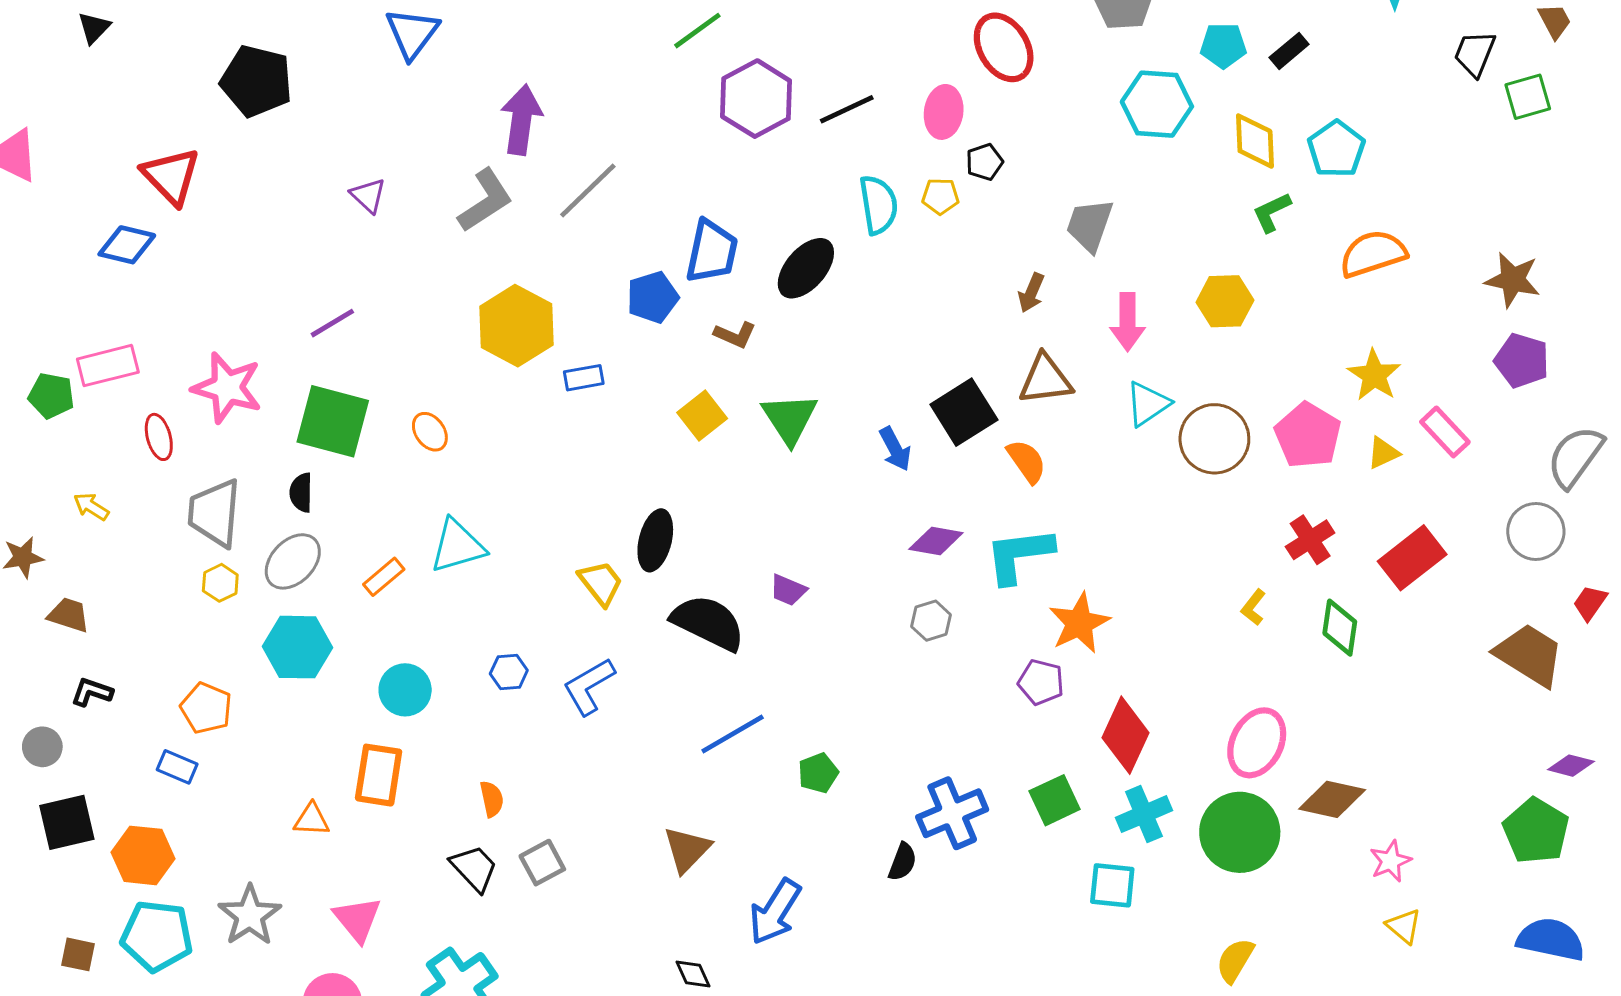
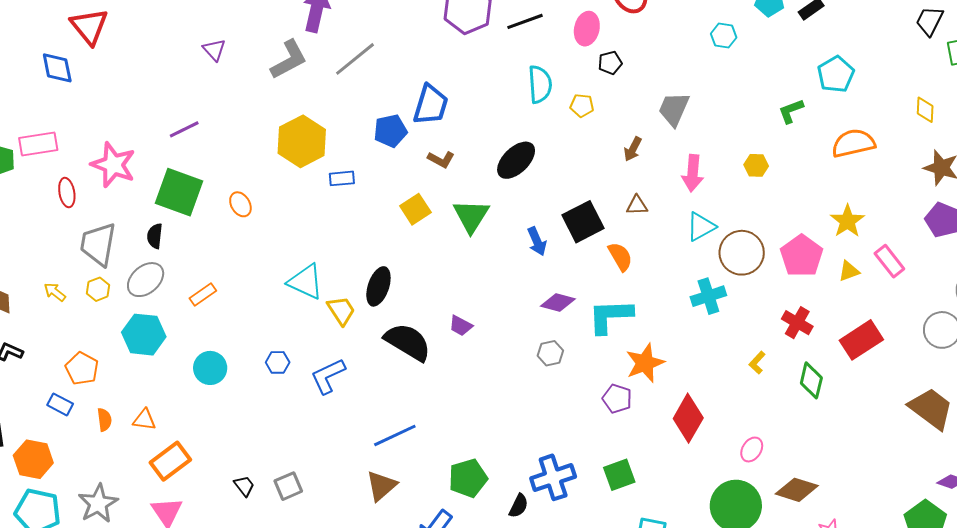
cyan hexagon: (1157, 104) -> (724, 36), size x0.6
yellow diamond: (1255, 141) -> (925, 110), moved, size x0.7
yellow pentagon: (940, 196) -> (582, 105), moved
blue diamond: (127, 245) -> (57, 68), turned 60
black ellipse: (806, 268) -> (516, 160), moved
yellow hexagon: (1225, 301) -> (756, 165), size x0.7
brown triangle: (1045, 380) -> (637, 205), size x0.6
yellow arrow: (91, 506) -> (55, 292), moved
red cross: (1310, 540) -> (797, 323), turned -32
cyan triangle: (457, 546) -> (306, 282), moved, turned 36
blue line: (733, 734) -> (395, 435), moved
red diamond: (1125, 735) -> (688, 418), moved
pink ellipse: (1257, 743) -> (752, 449), size x0.6
green pentagon: (818, 773) -> (468, 478), moved, size x1.5
orange rectangle: (379, 775) -> (170, 461), moved, turned 39
orange semicircle: (492, 799) -> (104, 420), moved
cyan cross: (1144, 814) -> (708, 296), moved
orange triangle: (312, 820) -> (144, 420), moved
black trapezoid: (474, 868) -> (244, 486), size x0.7

